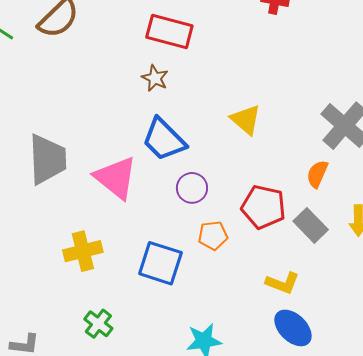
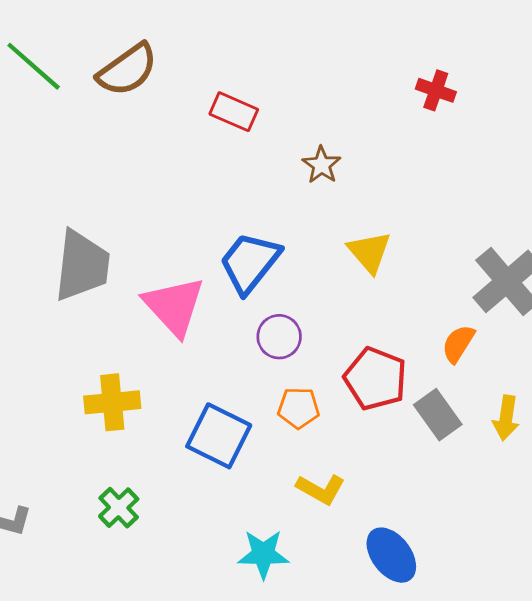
red rectangle: (169, 32) -> (234, 112), moved, size x0.7
brown star: (155, 78) -> (322, 165), moved
blue trapezoid: (164, 139) -> (250, 263), turned 75
yellow L-shape: (282, 283) -> (321, 489), moved

